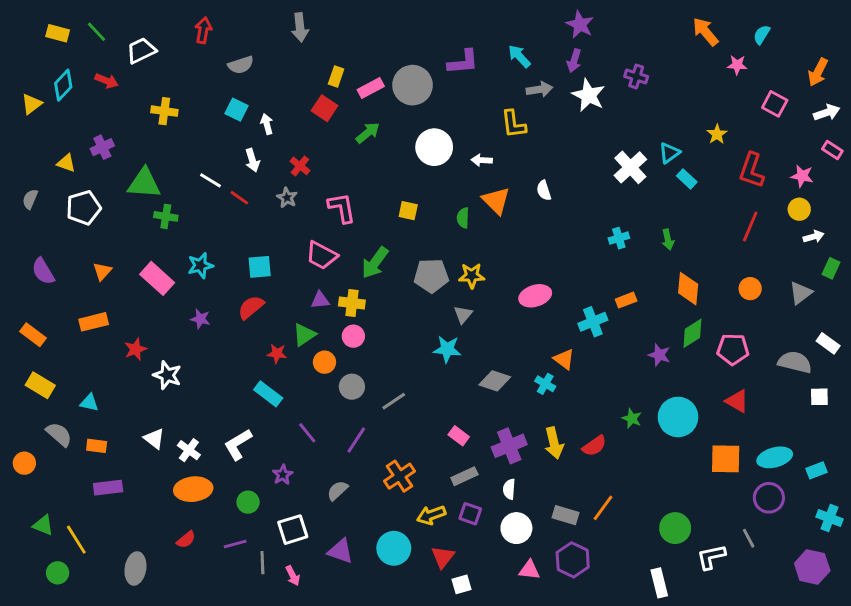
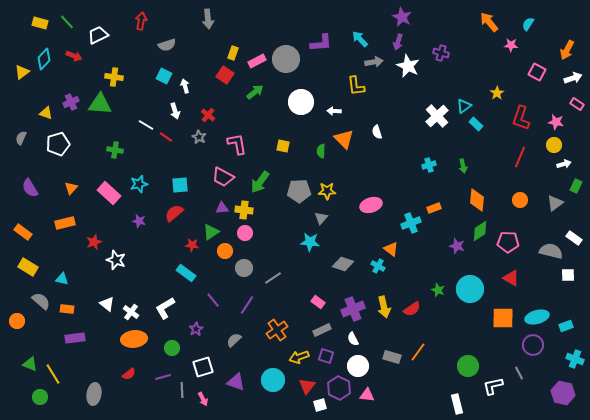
green triangle: (144, 183) -> (100, 104), moved
white semicircle: (509, 489) -> (353, 339), turned -32
purple hexagon: (573, 560) -> (339, 388), moved

